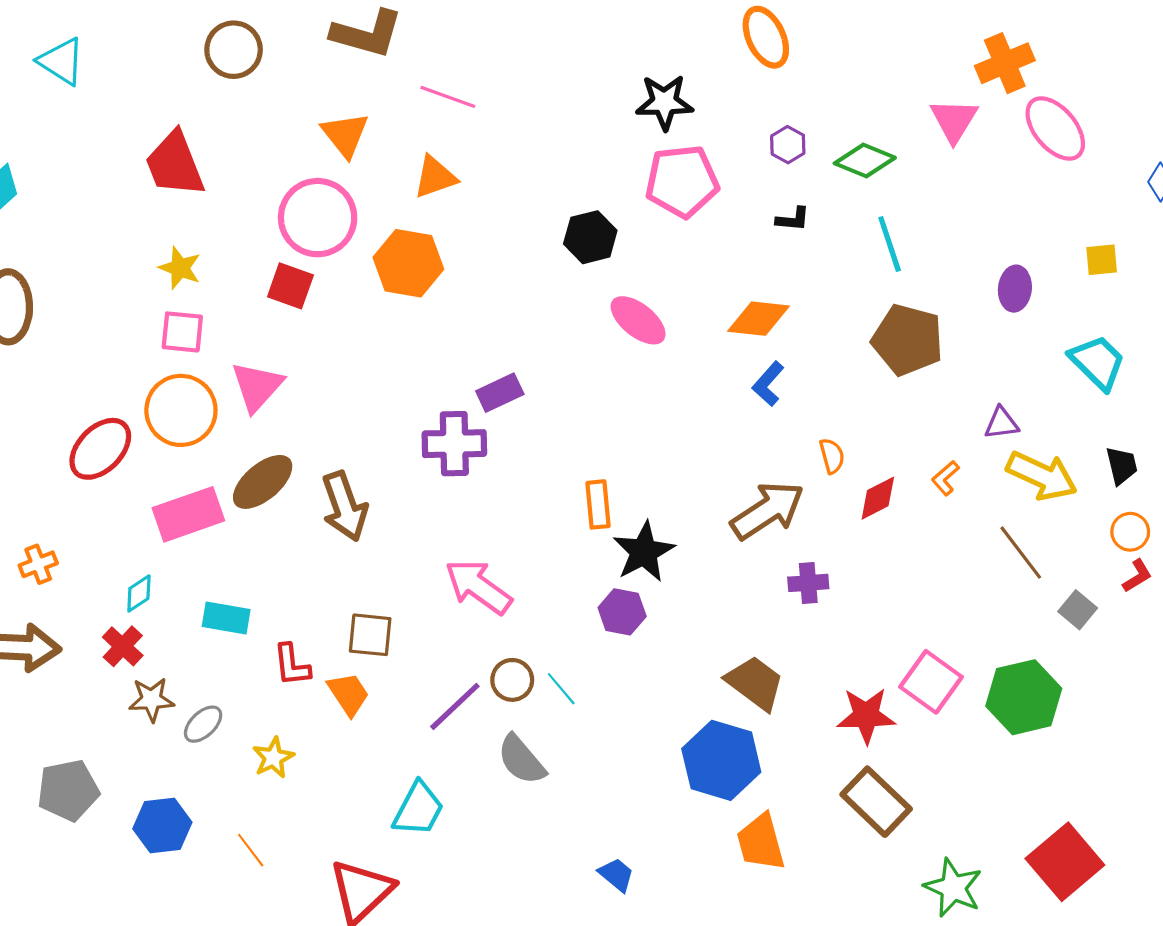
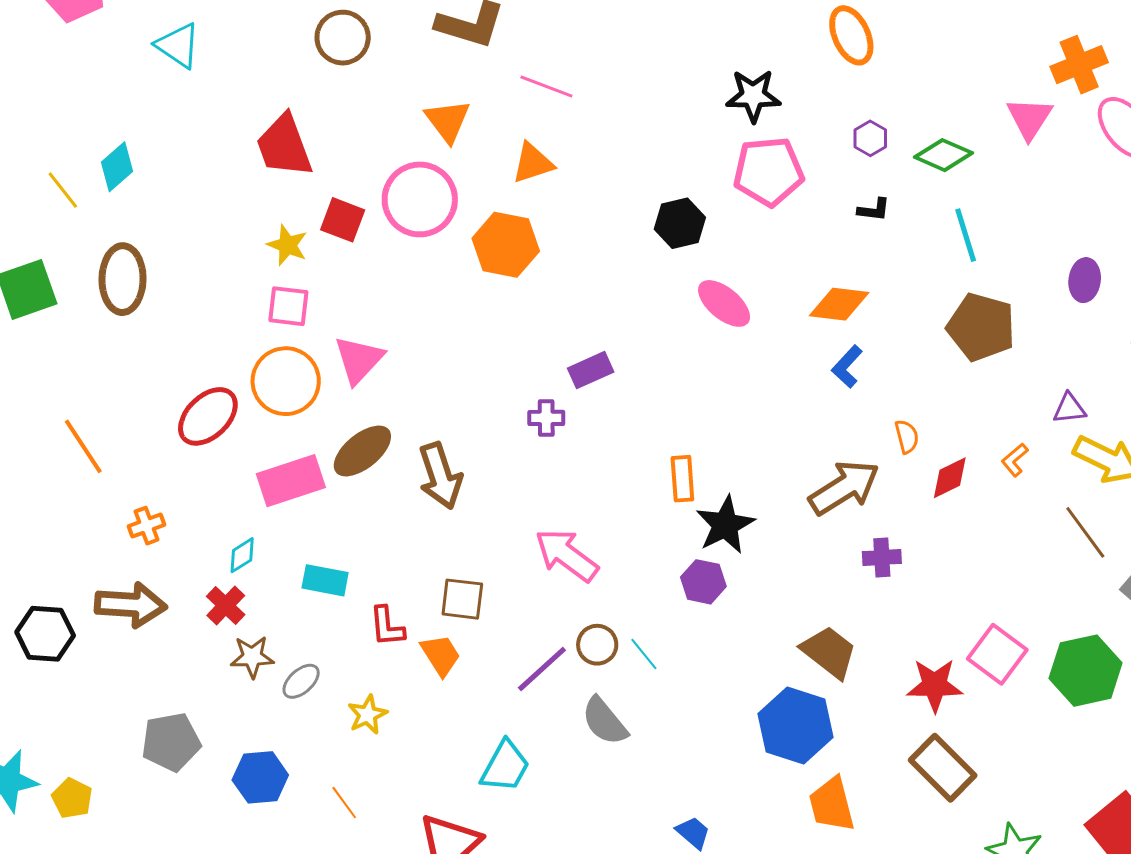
red square: (290, 286) -> (343, 220), moved
purple cross: (454, 444) -> (546, 418), size x0.6

